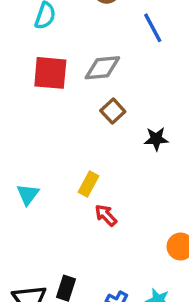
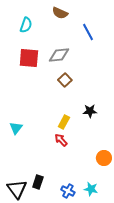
black star: (156, 139) -> (90, 111), moved
yellow rectangle: (89, 184) -> (64, 122), moved

